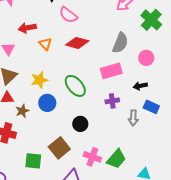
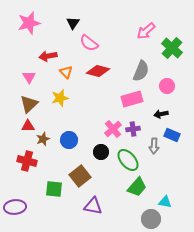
yellow star: (39, 80) -> (60, 98), moved
green ellipse: (75, 86) -> (128, 160), moved
blue circle: (47, 103) -> (69, 140), moved
pink cross: (92, 157) -> (113, 129), moved, turned 30

